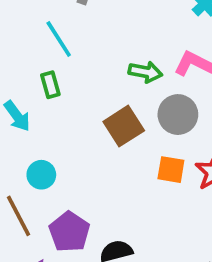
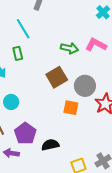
gray circle: (178, 115) -> (85, 86), moved
orange square: (171, 170) -> (71, 108), moved

